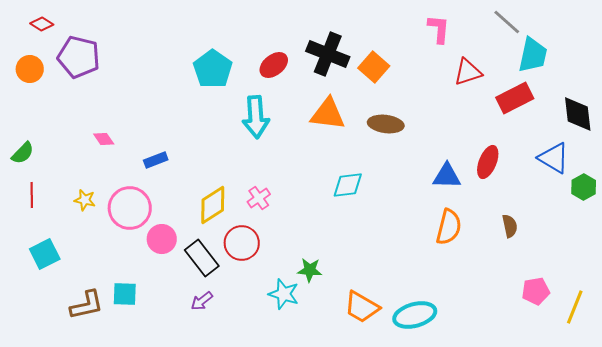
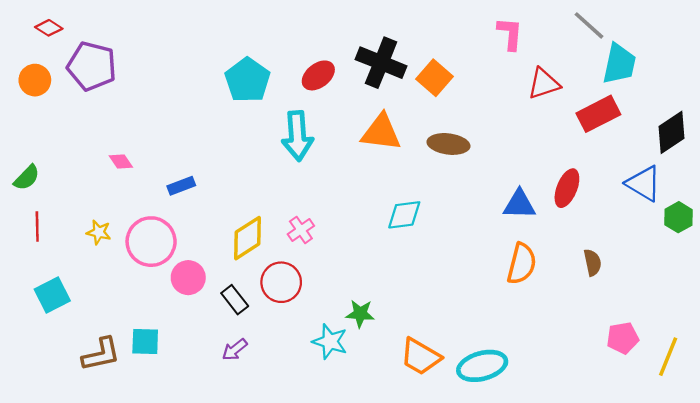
black diamond: (578, 114) -> (672, 132), turned 63
black rectangle: (202, 258) -> (235, 300), size x0.7

